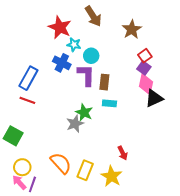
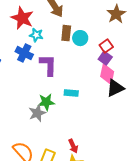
brown star: (132, 29) -> (116, 14), moved
cyan circle: (91, 56) -> (80, 38), moved
brown rectangle: (104, 82) -> (66, 33), moved
green star: (84, 112) -> (46, 102), turned -30
red arrow: (123, 153) -> (73, 146), moved

